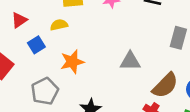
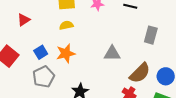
yellow semicircle: (59, 25) -> (66, 25), moved
blue square: (36, 45) -> (41, 52), moved

